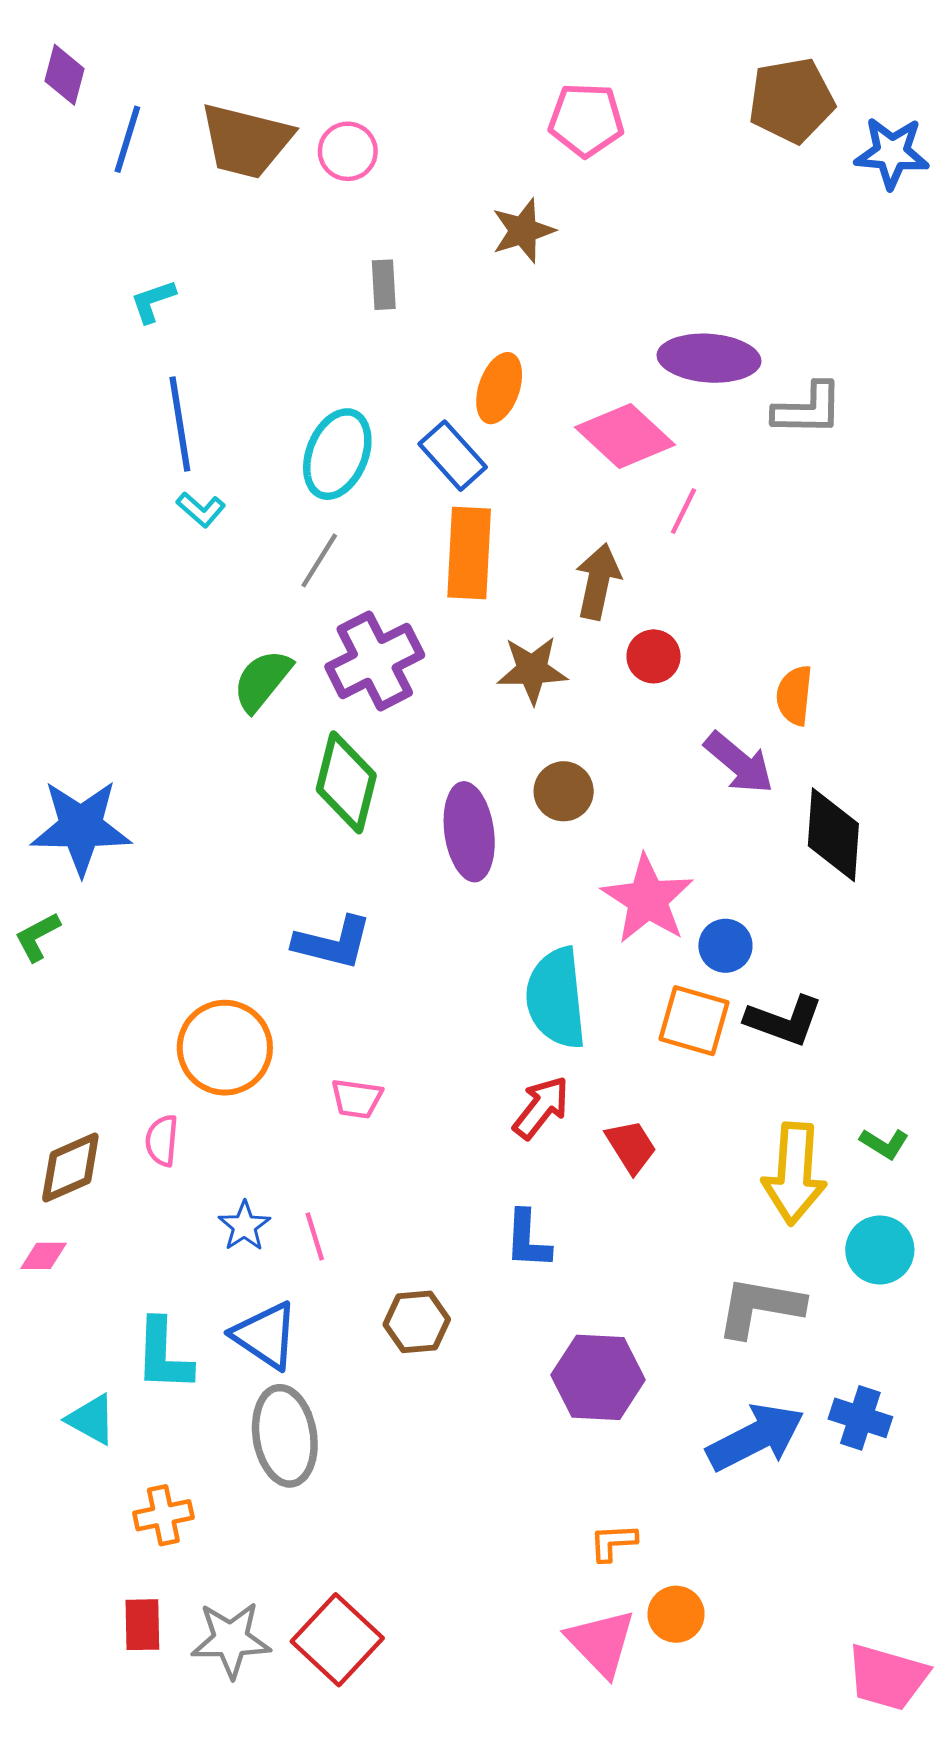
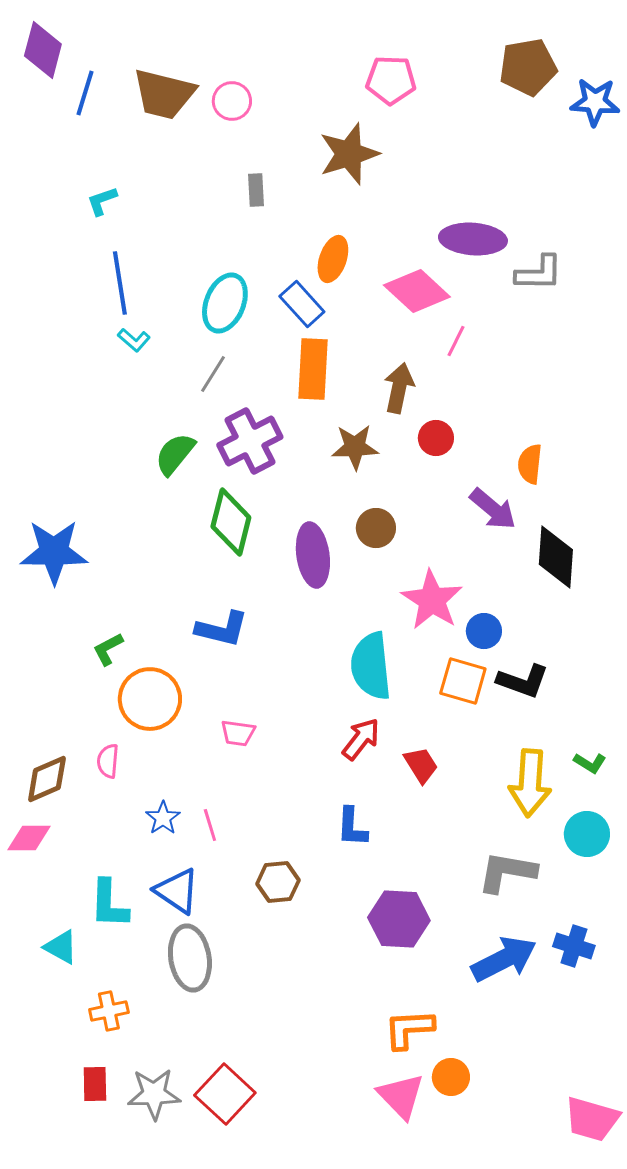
purple diamond: (64, 75) -> (43, 50), size x1.4
brown star: (523, 231) -> (349, 154), size x1.4
green L-shape: (37, 937) -> (108, 649), moved
pink diamond: (43, 1256) -> (29, 838), size x1.4
orange L-shape: (613, 1542) -> (409, 1029), size x1.6

